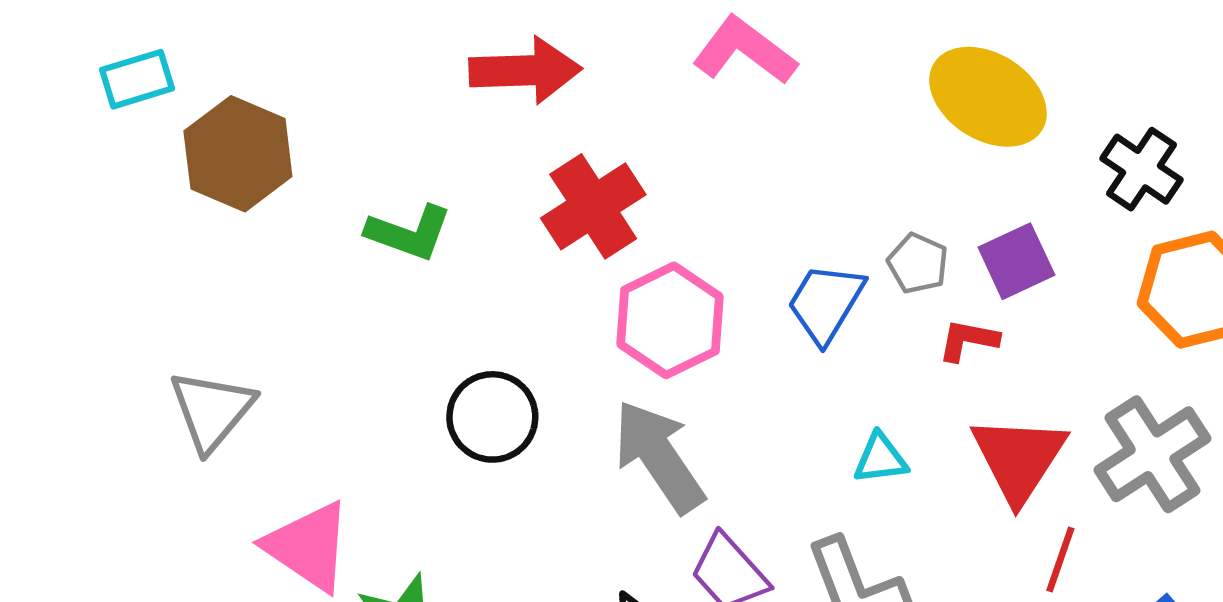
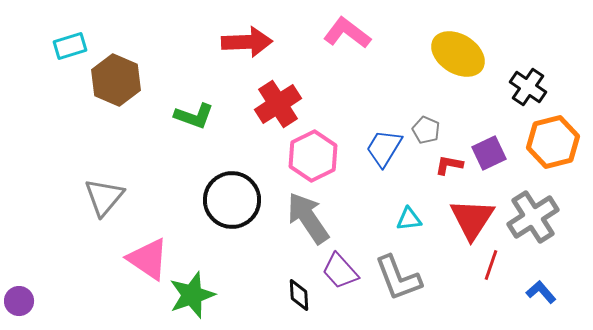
purple square: (1016, 261) -> (489, 153), moved
black circle: (492, 417) -> (232, 200), size x1.4

